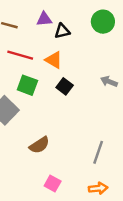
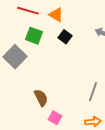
brown semicircle: (39, 145) -> (41, 98), moved, turned -84

